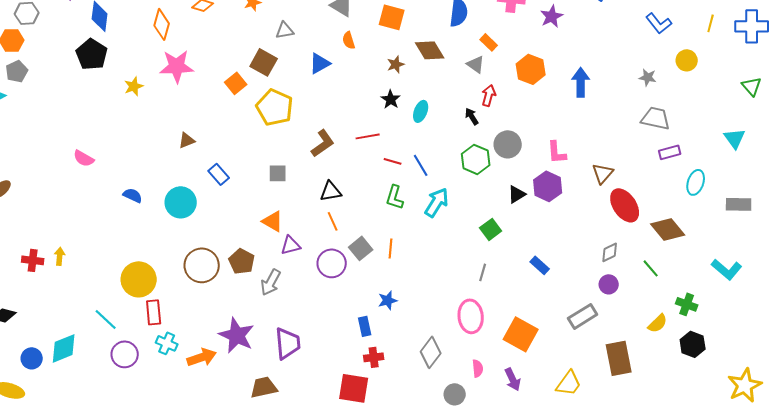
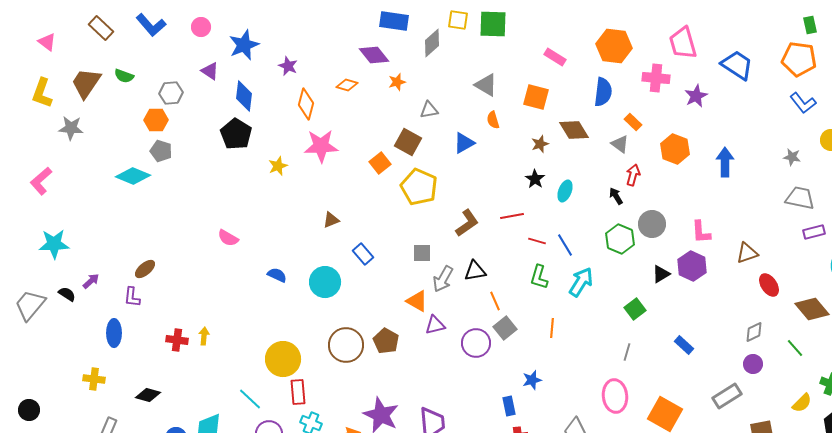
gray pentagon: (17, 71) -> (161, 151), turned -30
brown triangle: (603, 173) -> (747, 253), turned 30
red ellipse: (625, 205) -> (769, 285), size x0.7
orange line: (333, 221) -> (495, 301), moved
orange line: (391, 248) -> (552, 328), moved
gray arrow: (271, 282) -> (443, 279), moved

